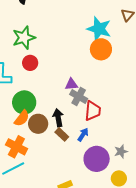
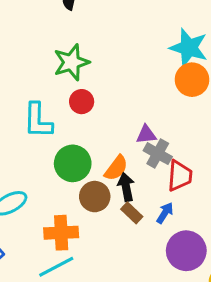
orange semicircle: (22, 118) -> (116, 168), moved
orange cross: (16, 147) -> (61, 233), turned -30

